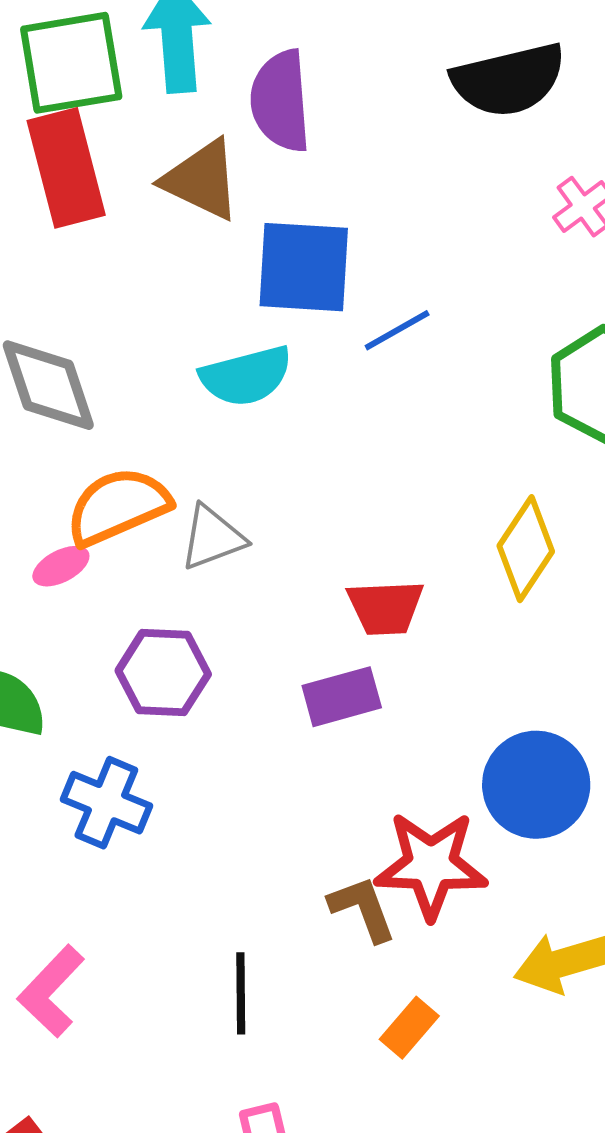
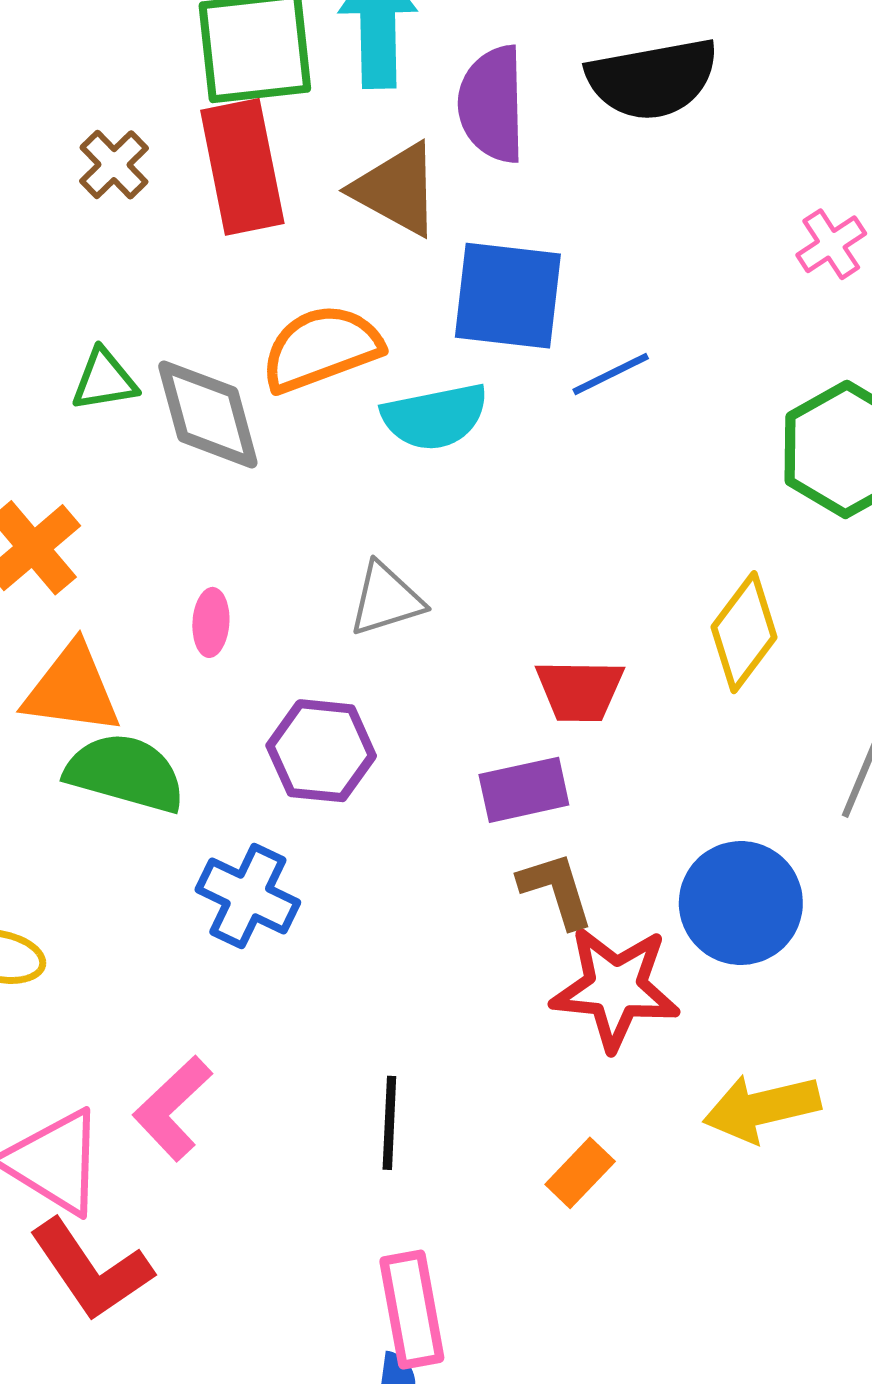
black semicircle: (509, 80) -> (652, 79), moved
orange semicircle: (118, 506) -> (321, 348), moved
pink ellipse: (61, 566) -> (211, 622), turned -62
brown L-shape: (362, 909) -> (556, 890), moved

